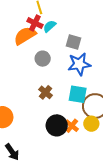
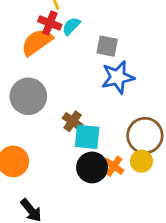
gray circle: (43, 59) -> (28, 96), moved, size x1.6
cyan square: (78, 94) -> (87, 137), moved

